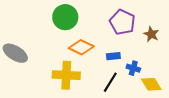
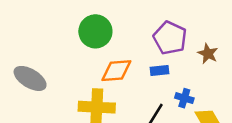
orange diamond: (81, 47) -> (116, 71), turned -30
blue rectangle: (113, 56) -> (159, 71), moved

